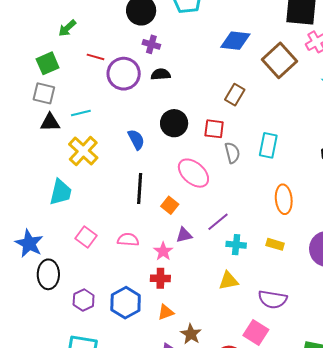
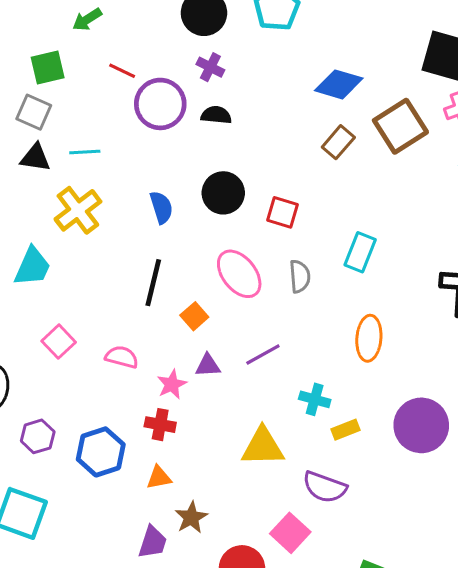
brown rectangle: (235, 95) -> (338, 142), moved
gray semicircle: (232, 153) -> (300, 276), moved
yellow rectangle: (275, 244) -> (345, 430), moved, turned -48
cyan cross: (236, 245) -> (315, 399), moved
yellow triangle: (228, 281) -> (263, 447), size x1.4

